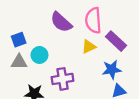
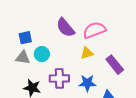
pink semicircle: (93, 20) -> (94, 30), turned 65
purple rectangle: (116, 41) -> (115, 65), moved
blue star: (112, 70) -> (87, 83), moved

